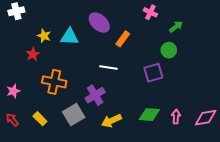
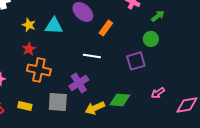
red star: (33, 54) -> (29, 49), moved
gray square: (74, 115) -> (58, 102), turned 35
green diamond: (149, 115) -> (120, 100), moved
pink arrow: (176, 117) -> (158, 93), moved, turned -128
yellow rectangle: (40, 119) -> (25, 106), turned -32

